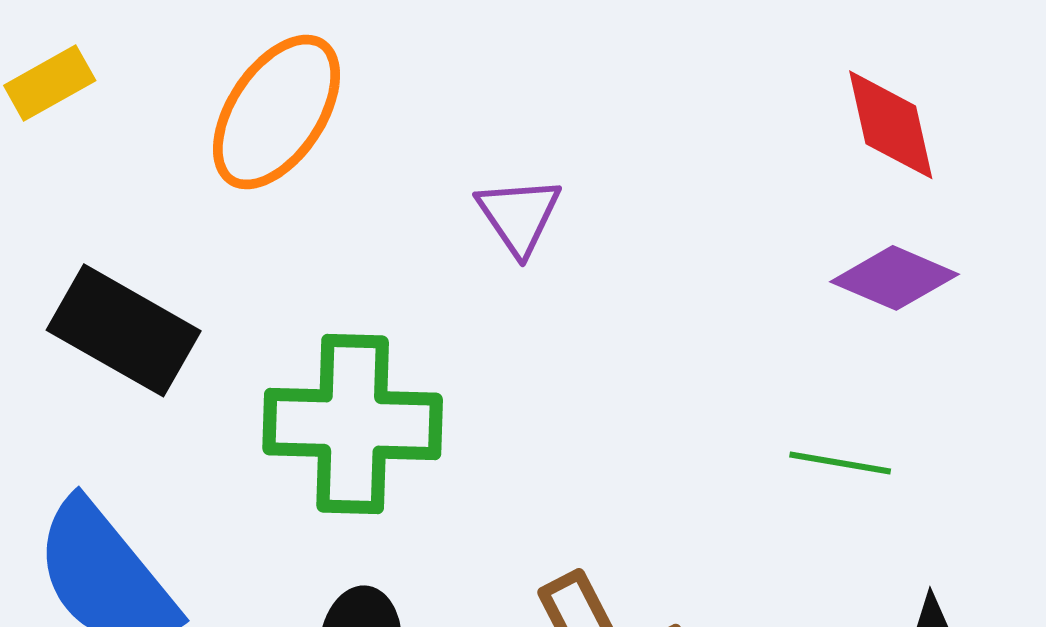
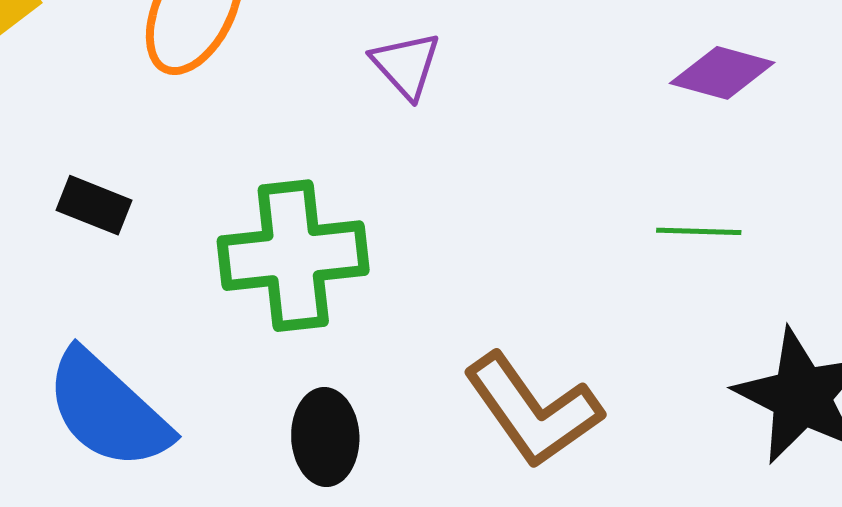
black rectangle: (124, 330) -> (94, 205), size x0.6

